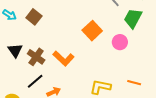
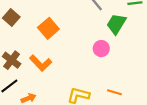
orange square: (92, 31) -> (48, 28), moved

